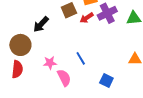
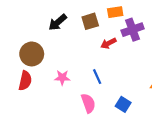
red arrow: (87, 18) -> (108, 43), moved
black arrow: (41, 24) -> (58, 22), moved
pink semicircle: (64, 78) -> (88, 103), moved

